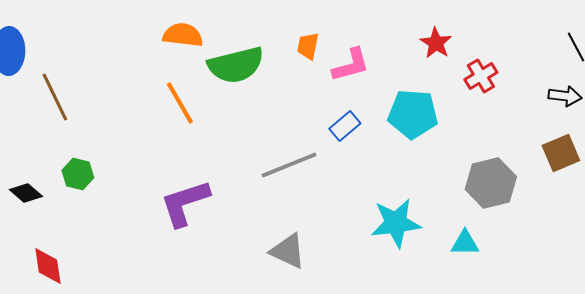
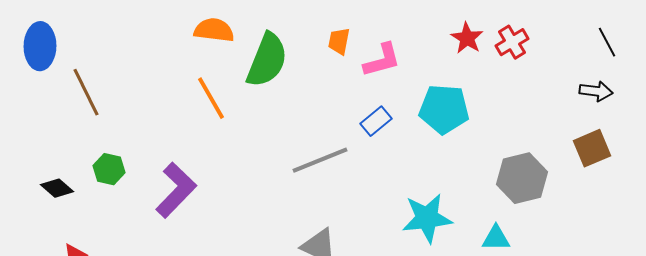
green semicircle: (236, 65) -> (267, 60), turned -54
red cross: (481, 76) -> (512, 42), moved
purple L-shape: (185, 203) -> (176, 190), moved, turned 152

